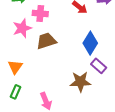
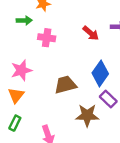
pink star: (22, 28) -> (21, 70), moved
brown trapezoid: (46, 41) -> (65, 85), moved

